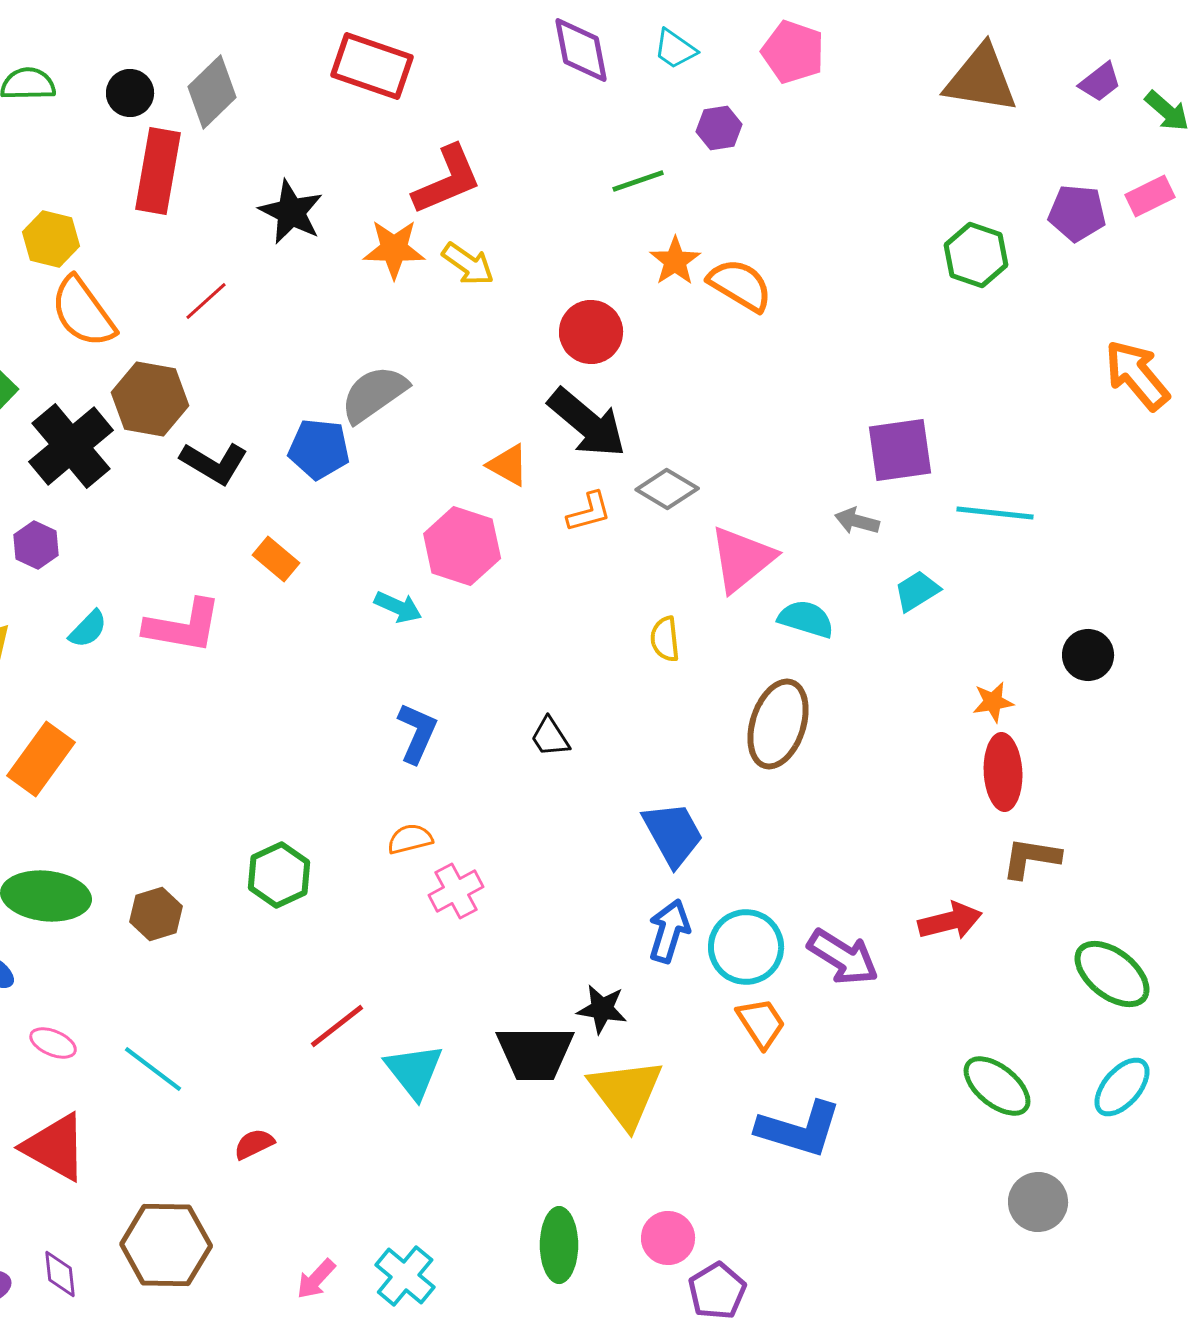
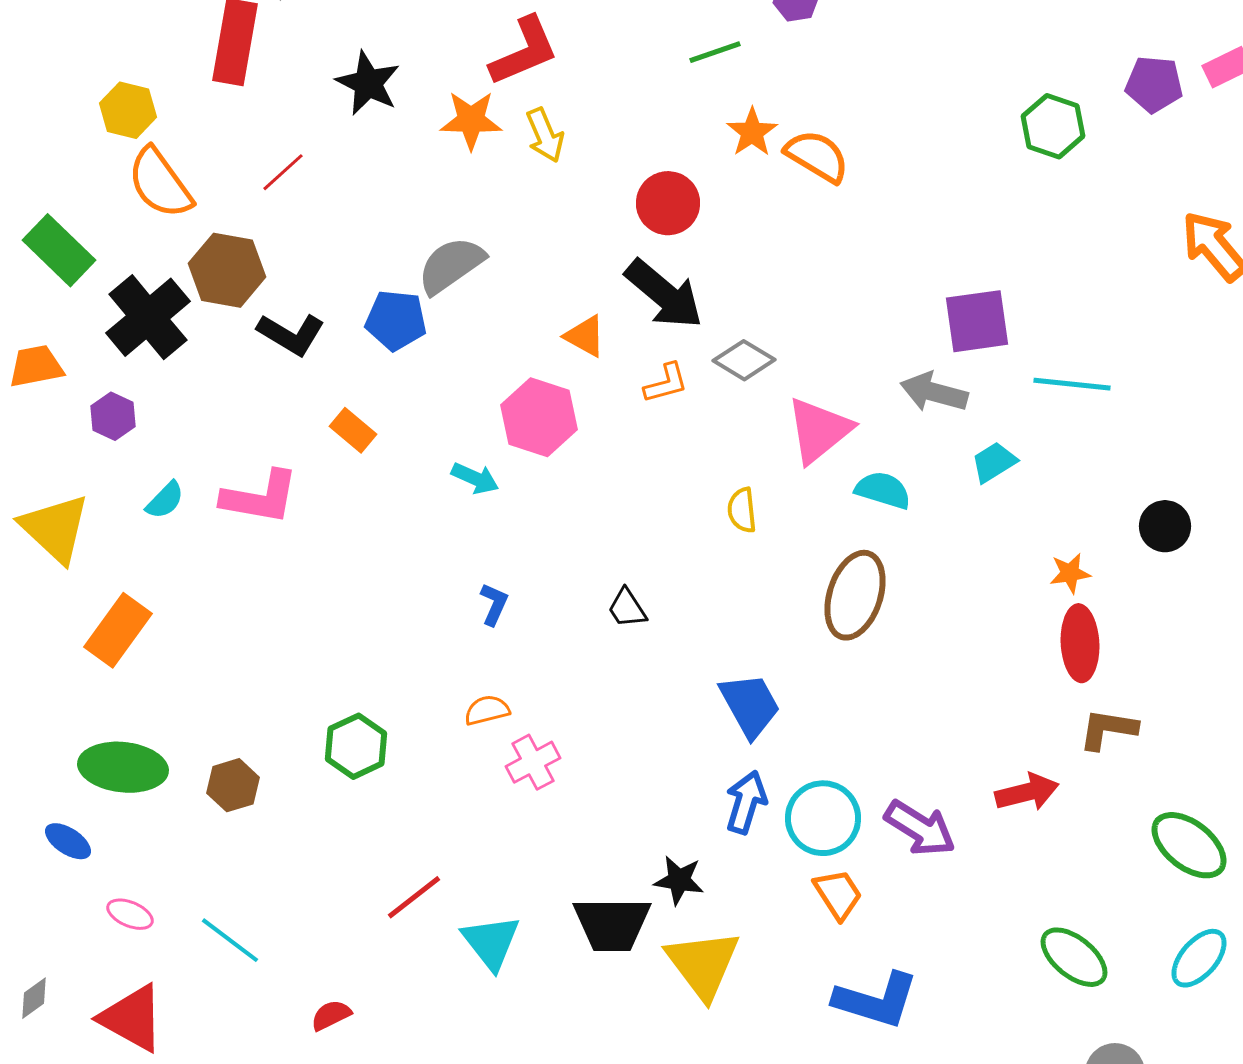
yellow arrow: (468, 264) -> (545, 135), turned 32
gray arrow: (857, 521) -> (934, 392), size x1.5
blue L-shape: (417, 733) -> (494, 604), size x0.7

